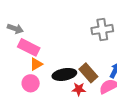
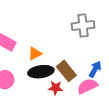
orange triangle: (36, 64) -> (35, 54), moved

